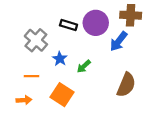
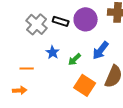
gray cross: (36, 40) -> (37, 24), moved
blue arrow: (119, 41) -> (101, 50), moved
orange square: (62, 95) -> (85, 85), moved

